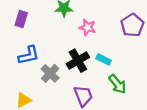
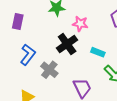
blue L-shape: (29, 55) -> (28, 55), turned -35
black cross: (78, 61) -> (67, 44), moved

